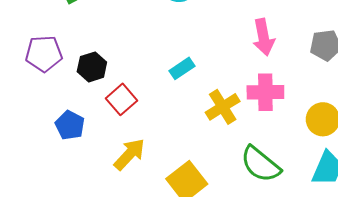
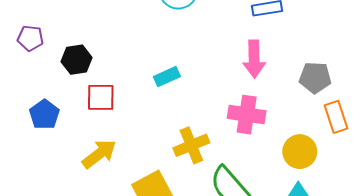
purple pentagon: (44, 54) -> (30, 38), size x0.7
red square: (121, 99) -> (101, 97), turned 32
yellow cross: (223, 107) -> (191, 145), moved

